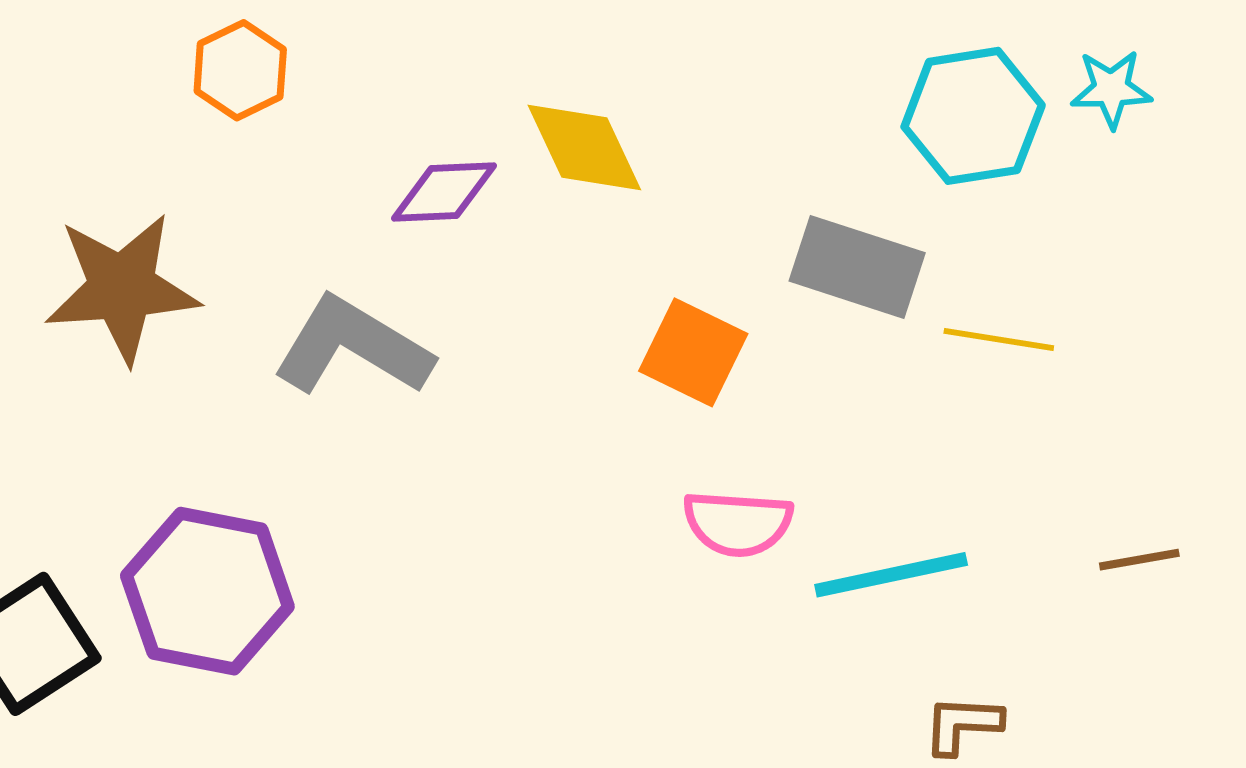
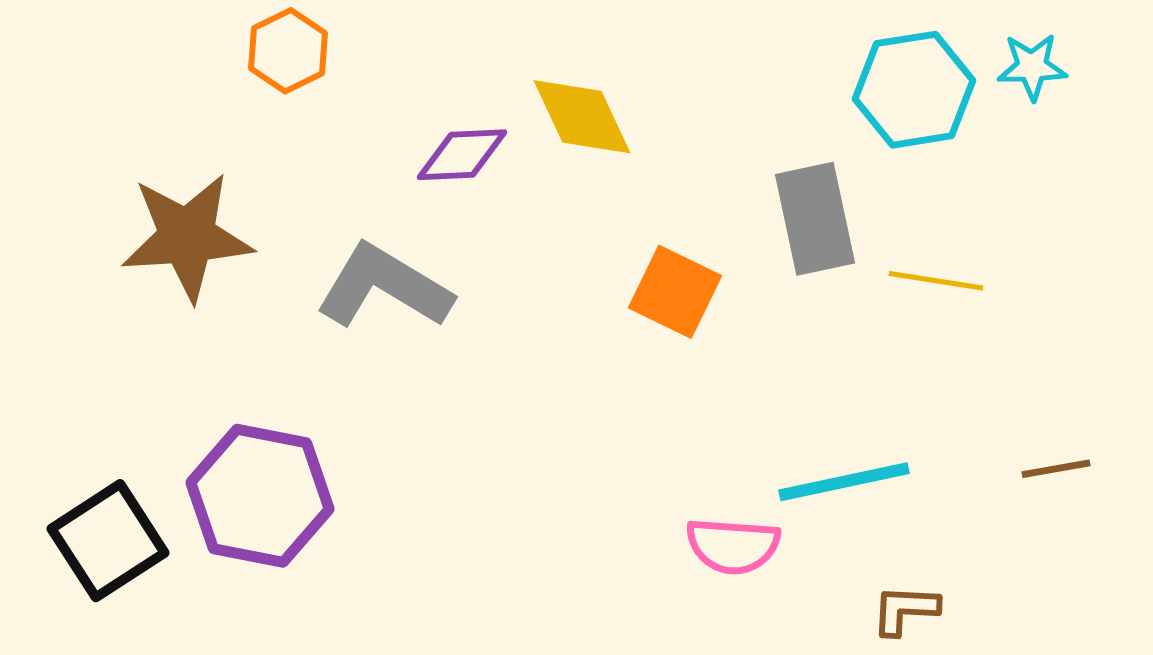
gray rectangle: (857, 267) -> (815, 219), turned 60
pink semicircle: (738, 523) -> (733, 546), moved

